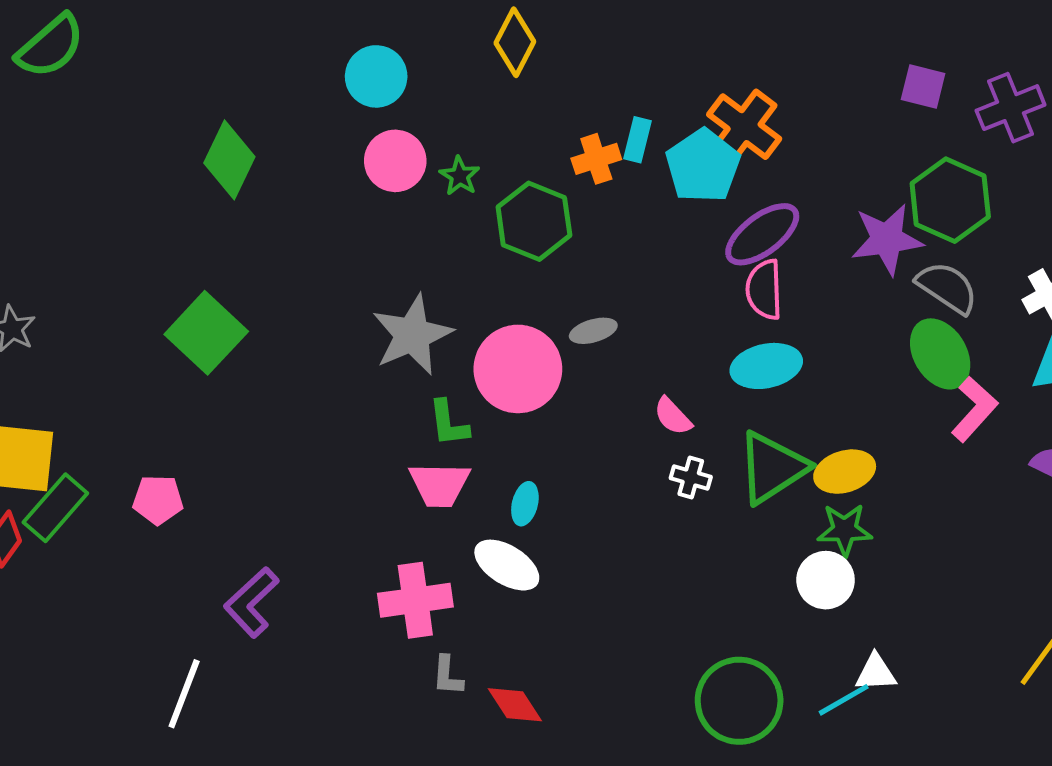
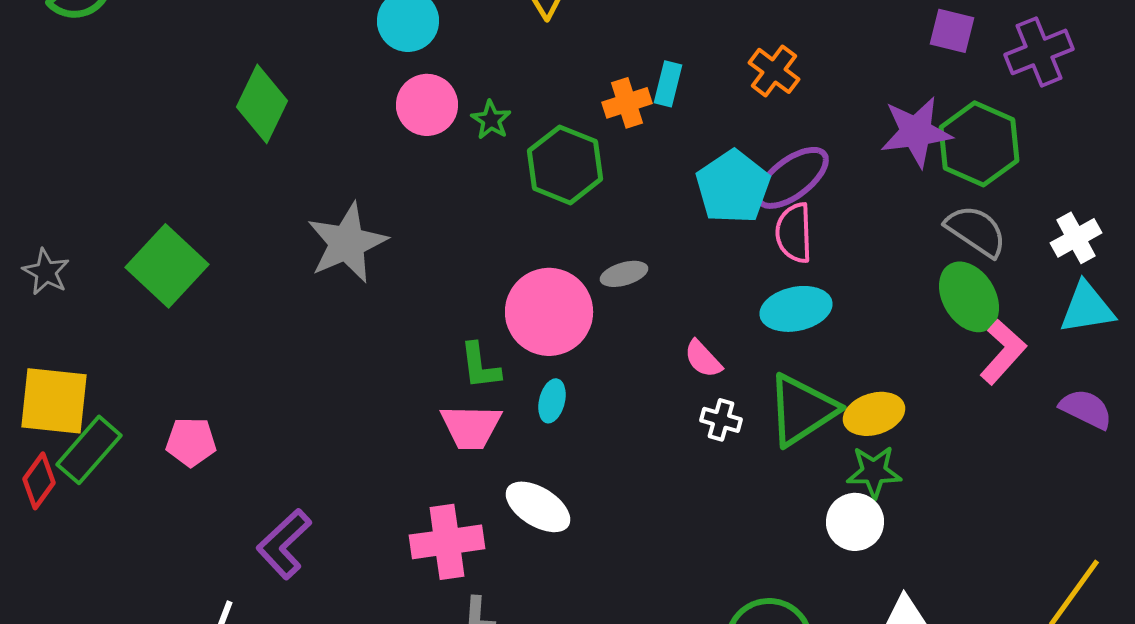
orange cross: (744, 127) -> (774, 71), size x0.7
cyan pentagon: (703, 166) -> (733, 187), moved
purple star: (887, 239) -> (916, 132), moved
green square: (206, 333) -> (167, 266), moved
gray star: (412, 335) -> (347, 243), moved
cyan ellipse: (525, 504) -> (552, 401), moved

